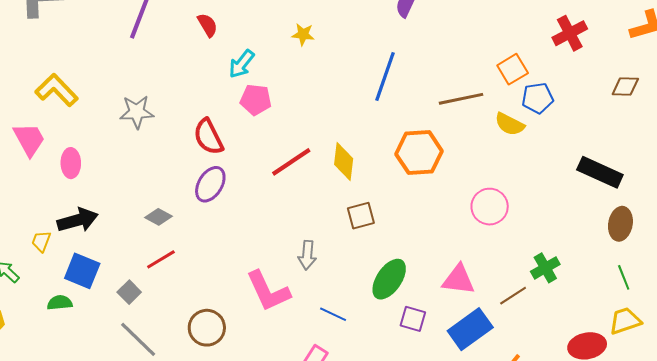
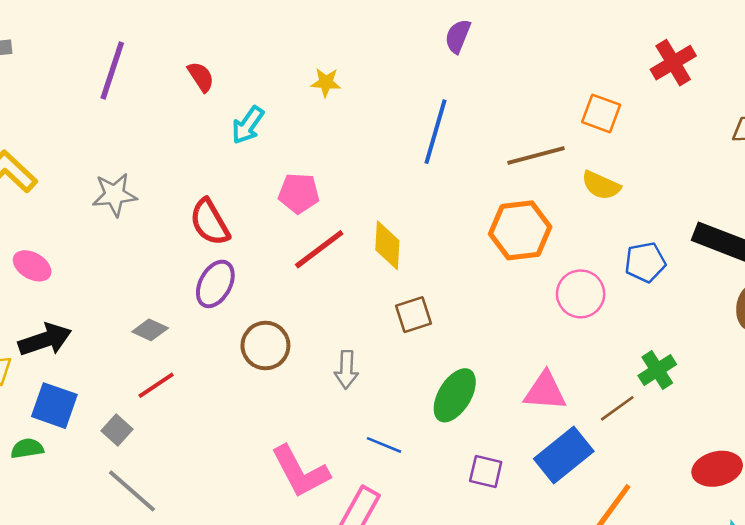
orange square: (513, 69) -> (601, 113), turned -36
blue pentagon: (538, 98) -> (645, 262), moved
pink pentagon: (256, 100) -> (299, 193), moved
orange hexagon: (419, 153) -> (520, 230), moved
pink ellipse: (71, 163) -> (32, 266), turned -56
pink L-shape: (268, 291) -> (300, 472), moved
purple square: (413, 319) -> (486, 471), moved
brown circle: (207, 328) -> (265, 346), moved

